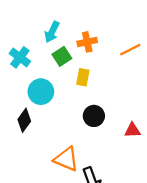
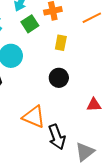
yellow rectangle: (83, 77) -> (61, 43), moved
red triangle: (133, 130) -> (94, 105), moved

